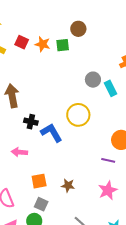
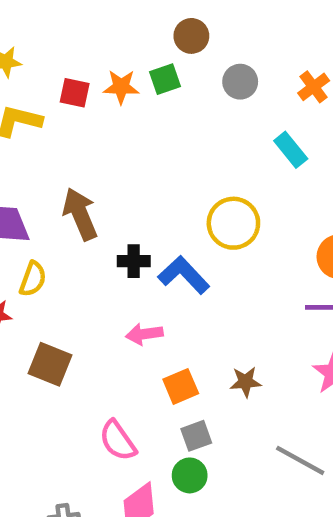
gray circle: (93, 80) -> (240, 82), moved
pink arrow: (19, 152) -> (144, 334), moved
gray square: (41, 204) -> (196, 436), turned -32

